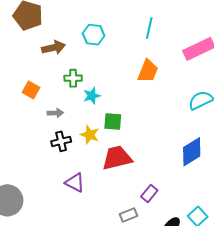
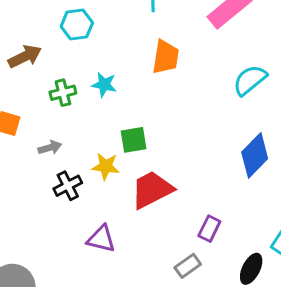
cyan star: (92, 96) -> (104, 85), moved, turned -30

